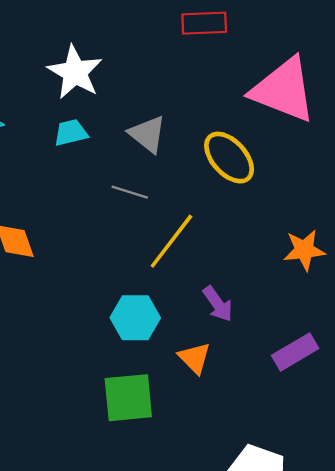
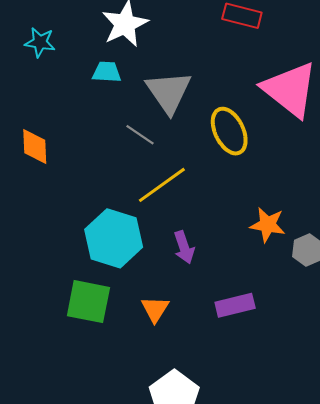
gray triangle: (148, 134) -> (169, 92), size x1.4
cyan hexagon: (135, 318) -> (114, 238), size x1.4
orange triangle: (195, 358) -> (155, 309), moved

